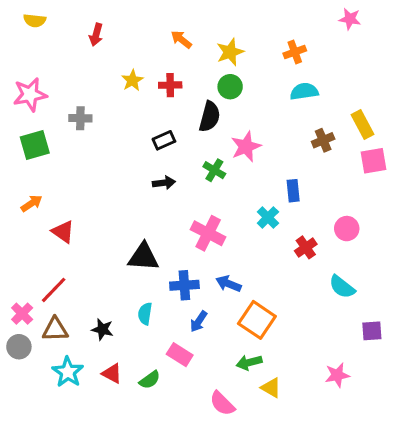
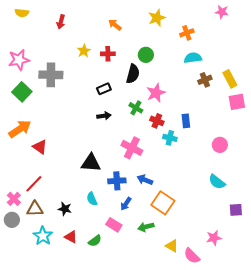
yellow star: (230, 52) -> (157, 18), moved
gray cross: (80, 118) -> (51, 75), size x1.6
brown cross: (323, 140) -> (205, 80), moved
green square: (35, 145) -> (22, 92), turned -30
orange arrow: (32, 203) -> (20, 129), size x1.6
cyan cross: (268, 217) -> (170, 138), turned -32
red cross: (306, 247) -> (157, 121), moved, turned -32
cyan semicircle: (145, 314) -> (92, 199), turned -32
green arrow: (249, 362) -> (146, 227), moved
pink semicircle: (222, 403) -> (192, 256), moved

